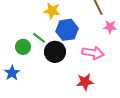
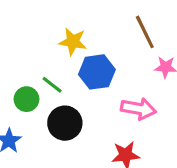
black circle: (55, 52) -> (65, 123), moved

